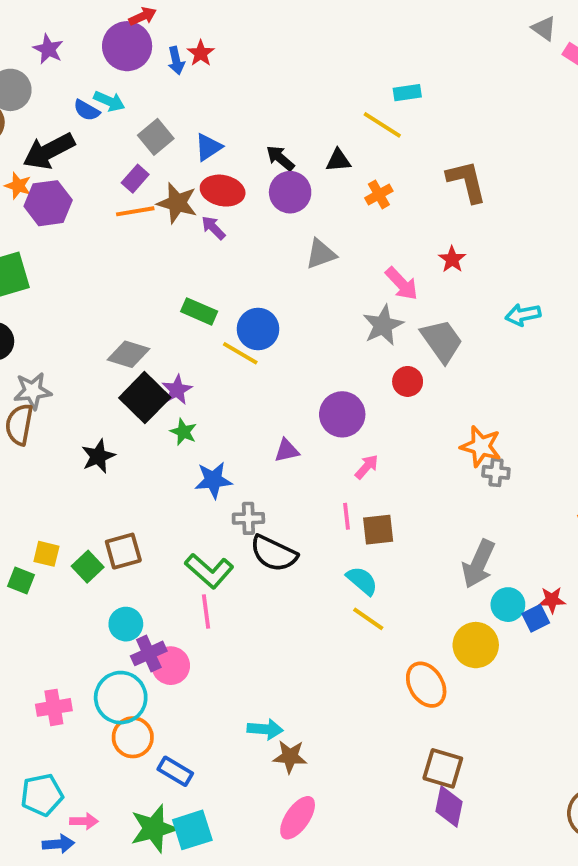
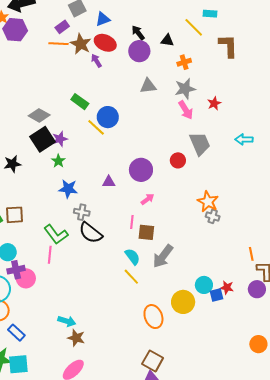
brown L-shape: (467, 181) -> (228, 46), moved
gray star: (383, 325) -> (185, 89), moved
gray arrow: (478, 564) -> (163, 256), moved

